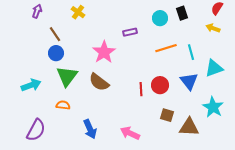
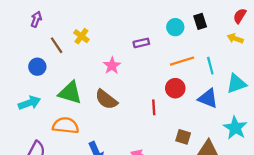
yellow cross: (78, 12) -> (81, 36), moved
pink star: (104, 52) -> (112, 66), size x0.7
blue circle: (56, 53) -> (37, 67), moved
green triangle: (67, 76) -> (70, 93), turned -50
blue triangle: (189, 81) -> (208, 98), turned -30
red circle: (160, 85) -> (175, 88), moved
orange semicircle: (63, 105) -> (66, 125), size x1.6

